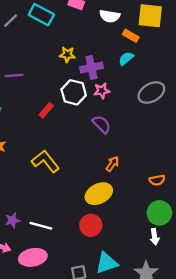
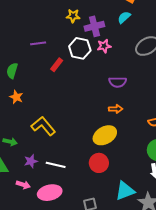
purple line: (14, 76) -> (38, 43), moved
purple semicircle: (102, 124) -> (118, 82), moved, turned 138
yellow L-shape: (45, 161) -> (43, 126), moved
orange arrow: (112, 164) -> (116, 109), turned 56
cyan triangle: (106, 263) -> (125, 191), moved

